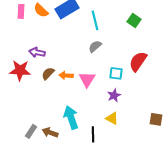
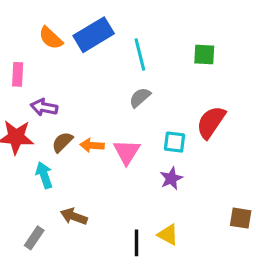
pink rectangle: (21, 11) -> (18, 74), moved
green square: (134, 20) -> (204, 55), turned -32
cyan arrow: (71, 117) -> (44, 175), moved, size x0.7
yellow triangle: (112, 118) -> (168, 235), moved
brown arrow: (50, 132) -> (74, 216), moved

